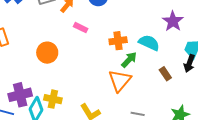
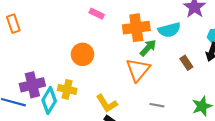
orange cross: (118, 41) -> (136, 28), size x1.4
cyan semicircle: (149, 43) -> (169, 30), turned 140
orange circle: (47, 53) -> (82, 54), moved

